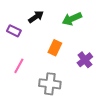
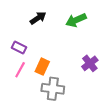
purple rectangle: (14, 31) -> (19, 48), moved
orange rectangle: (55, 48) -> (42, 67), moved

